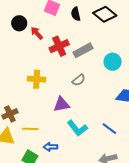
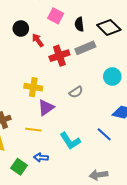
gray rectangle: (83, 50) -> (85, 48), moved
purple triangle: (61, 104) -> (46, 107), moved, turned -30
yellow line: (30, 129) -> (33, 130), moved
blue line: (109, 129) -> (104, 134), moved

